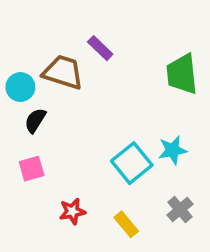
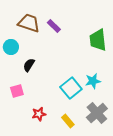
brown trapezoid: (63, 72) -> (29, 23), moved
black semicircle: (35, 120) -> (29, 65), moved
gray cross: (180, 210) -> (97, 113), size x1.5

